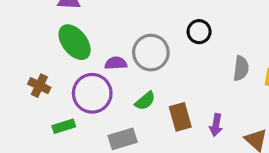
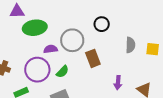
green ellipse: (75, 42) -> (35, 28), moved, turned -55
green semicircle: (145, 101) -> (62, 72), moved
brown rectangle: (180, 117) -> (93, 58), moved

